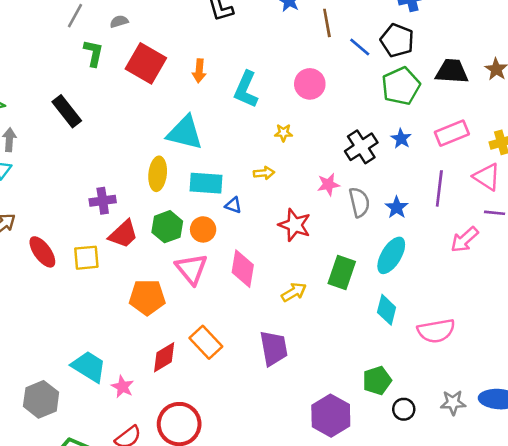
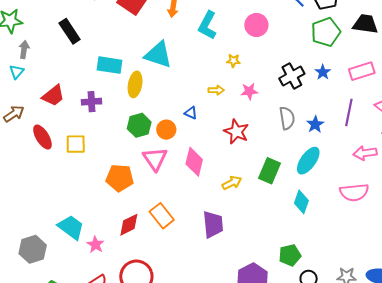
cyan rectangle: (206, 183) -> (109, 65), moved
pink star: (328, 185) -> (249, 91), moved
red trapezoid: (123, 234) -> (53, 96), moved
pink arrow: (465, 240) -> (365, 153), turned 30
pink semicircle: (436, 331) -> (354, 192), moved

